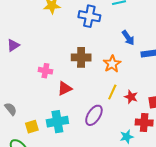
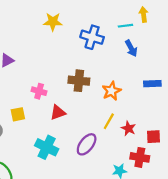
blue arrow: (128, 38) -> (131, 48), moved
cyan cross: (57, 122) -> (47, 147), turned 30
yellow square: (32, 127) -> (18, 114), moved

